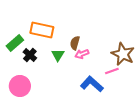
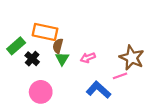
brown semicircle: (75, 43) -> (58, 46), moved
pink circle: (20, 86) -> (41, 92), moved

